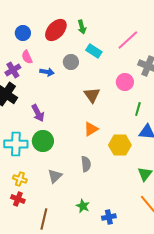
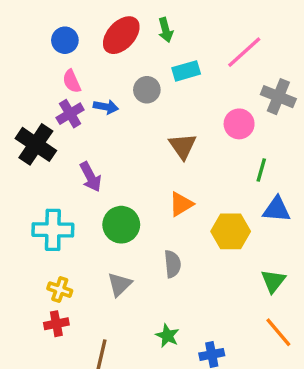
cyan rectangle: (94, 51) -> (186, 71), turned -49
purple cross: (13, 70) -> (70, 114), moved
green circle: (43, 141) -> (121, 225), moved
red cross: (18, 199) -> (56, 324), turned -32

